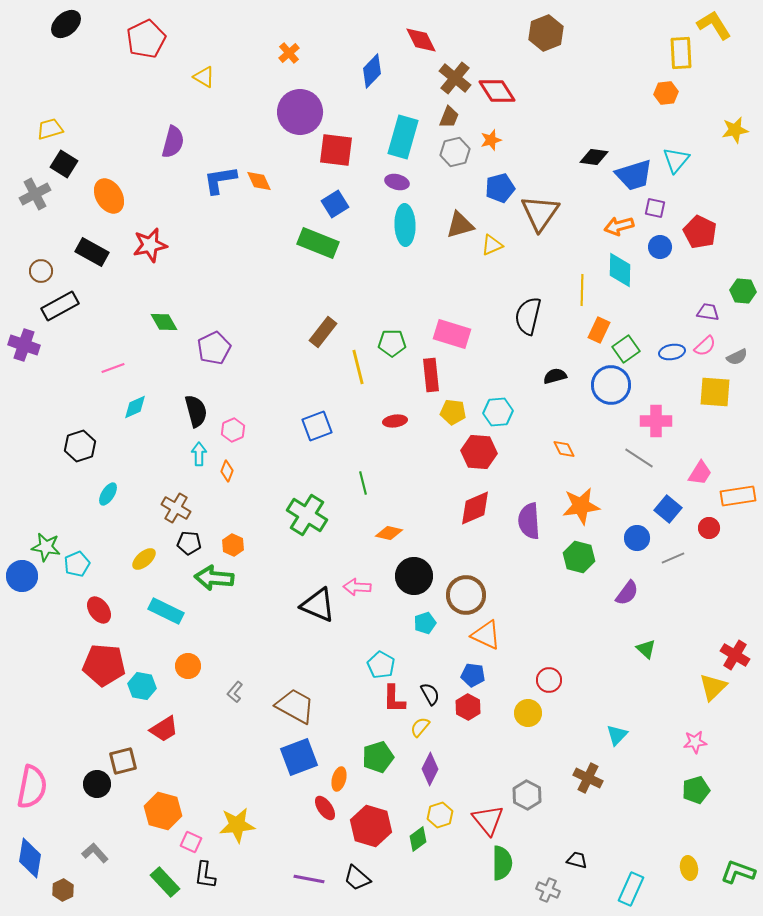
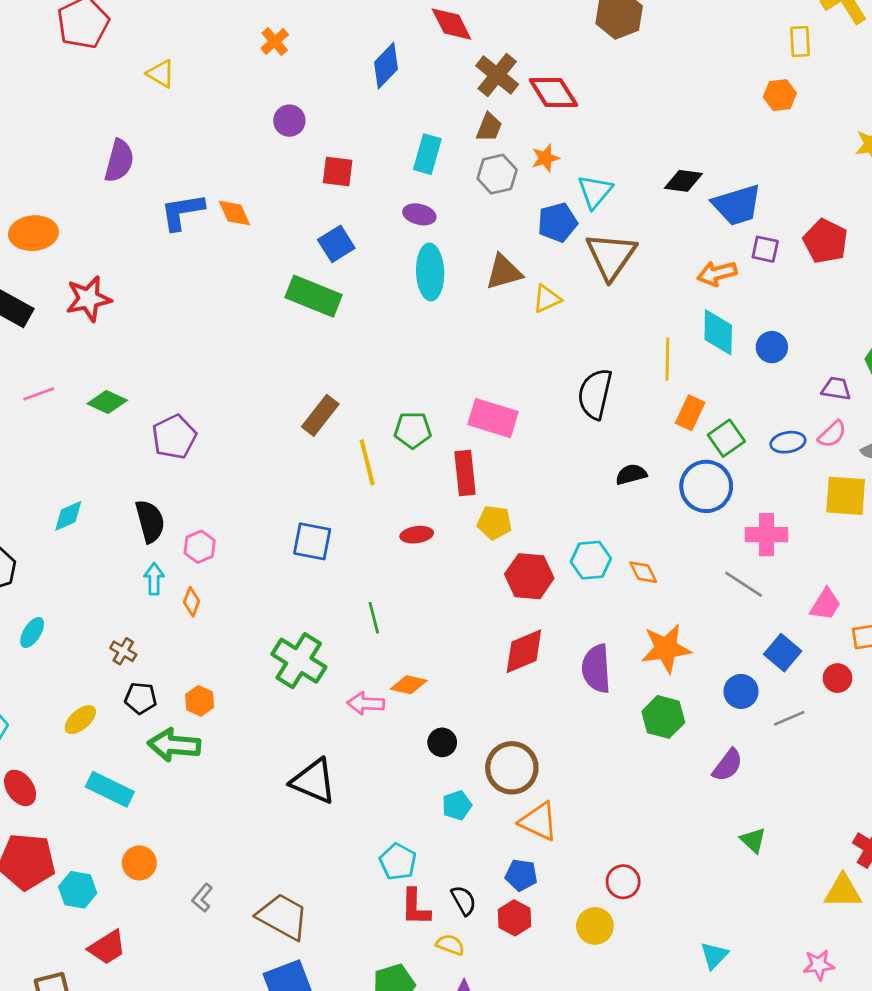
yellow rectangle: (681, 53) -> (800, 42), size x0.7
purple circle: (300, 112) -> (289, 121), size x0.5
cyan rectangle: (403, 137) -> (427, 154), size x0.7
red square: (336, 150) -> (338, 171), size x0.7
cyan triangle: (676, 160) -> (595, 192), moved
orange ellipse: (109, 196) -> (33, 233), turned -64
red pentagon: (700, 232) -> (825, 241), moved
blue circle: (660, 247) -> (772, 347), moved
green diamond: (164, 322) -> (107, 402), turned -36
pink line: (113, 368) -> (39, 394), moved
cyan hexagon: (498, 412) -> (591, 560), moved
blue square: (317, 426) -> (312, 541), turned 32
brown cross: (176, 508) -> (123, 651), size x0.7
black circle: (414, 576) -> (442, 742), size x0.6
pink arrow: (357, 587) -> (366, 704), moved
yellow triangle: (713, 687) -> (843, 891), turned 44
yellow semicircle: (420, 727) -> (450, 945), turned 70

